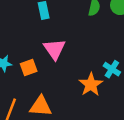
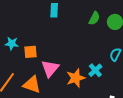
pink triangle: (54, 49) -> (50, 68), moved

